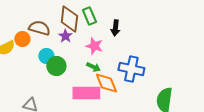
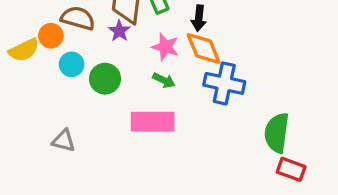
cyan circle: (46, 56) -> (72, 64), moved
orange diamond: (106, 83) -> (204, 48), moved

